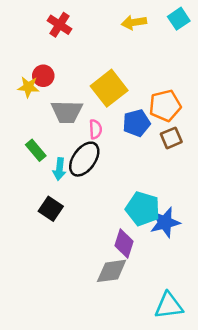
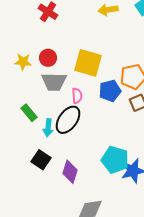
red circle: (43, 76) -> (48, 58), moved
yellow square: (109, 88) -> (88, 63), turned -36
purple diamond: (124, 244) -> (70, 172), moved

